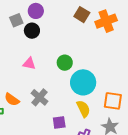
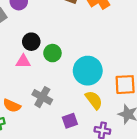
black circle: (32, 31) -> (31, 42), moved
green circle: (65, 63) -> (52, 53), moved

